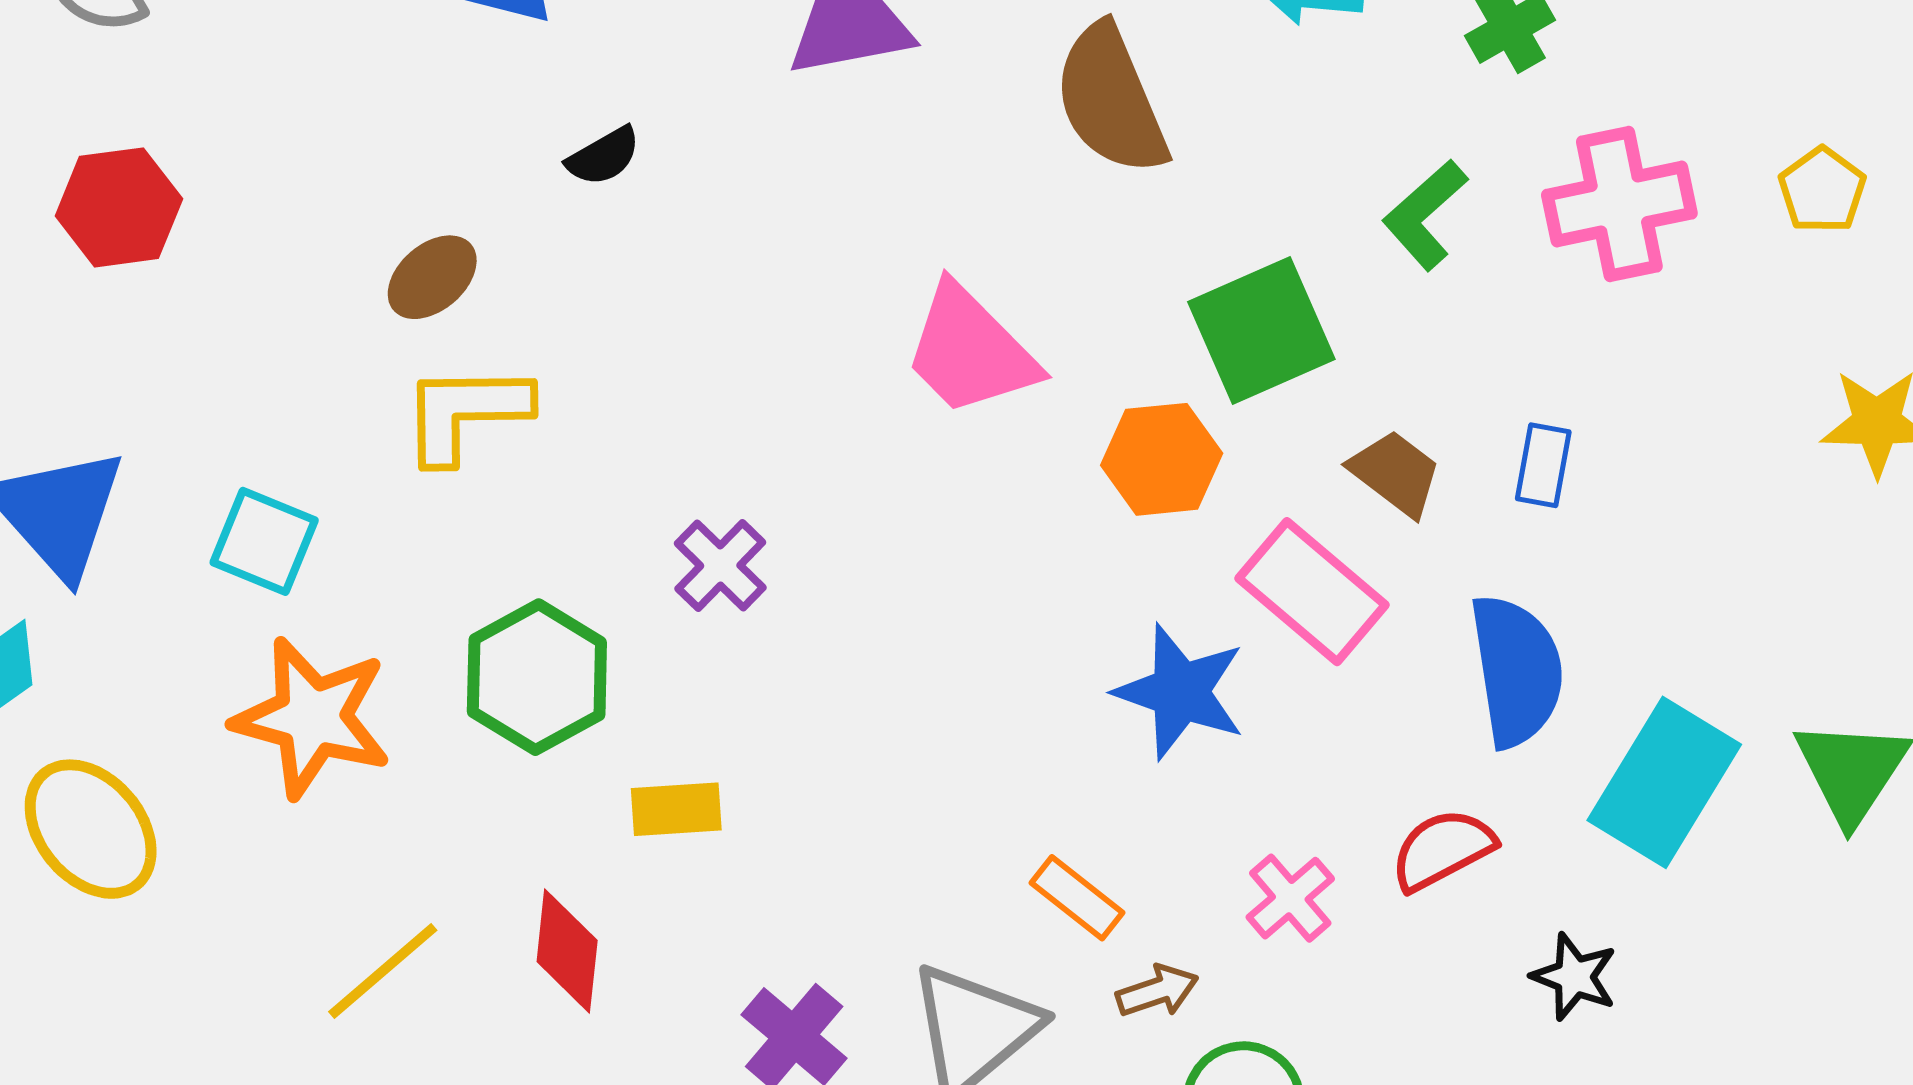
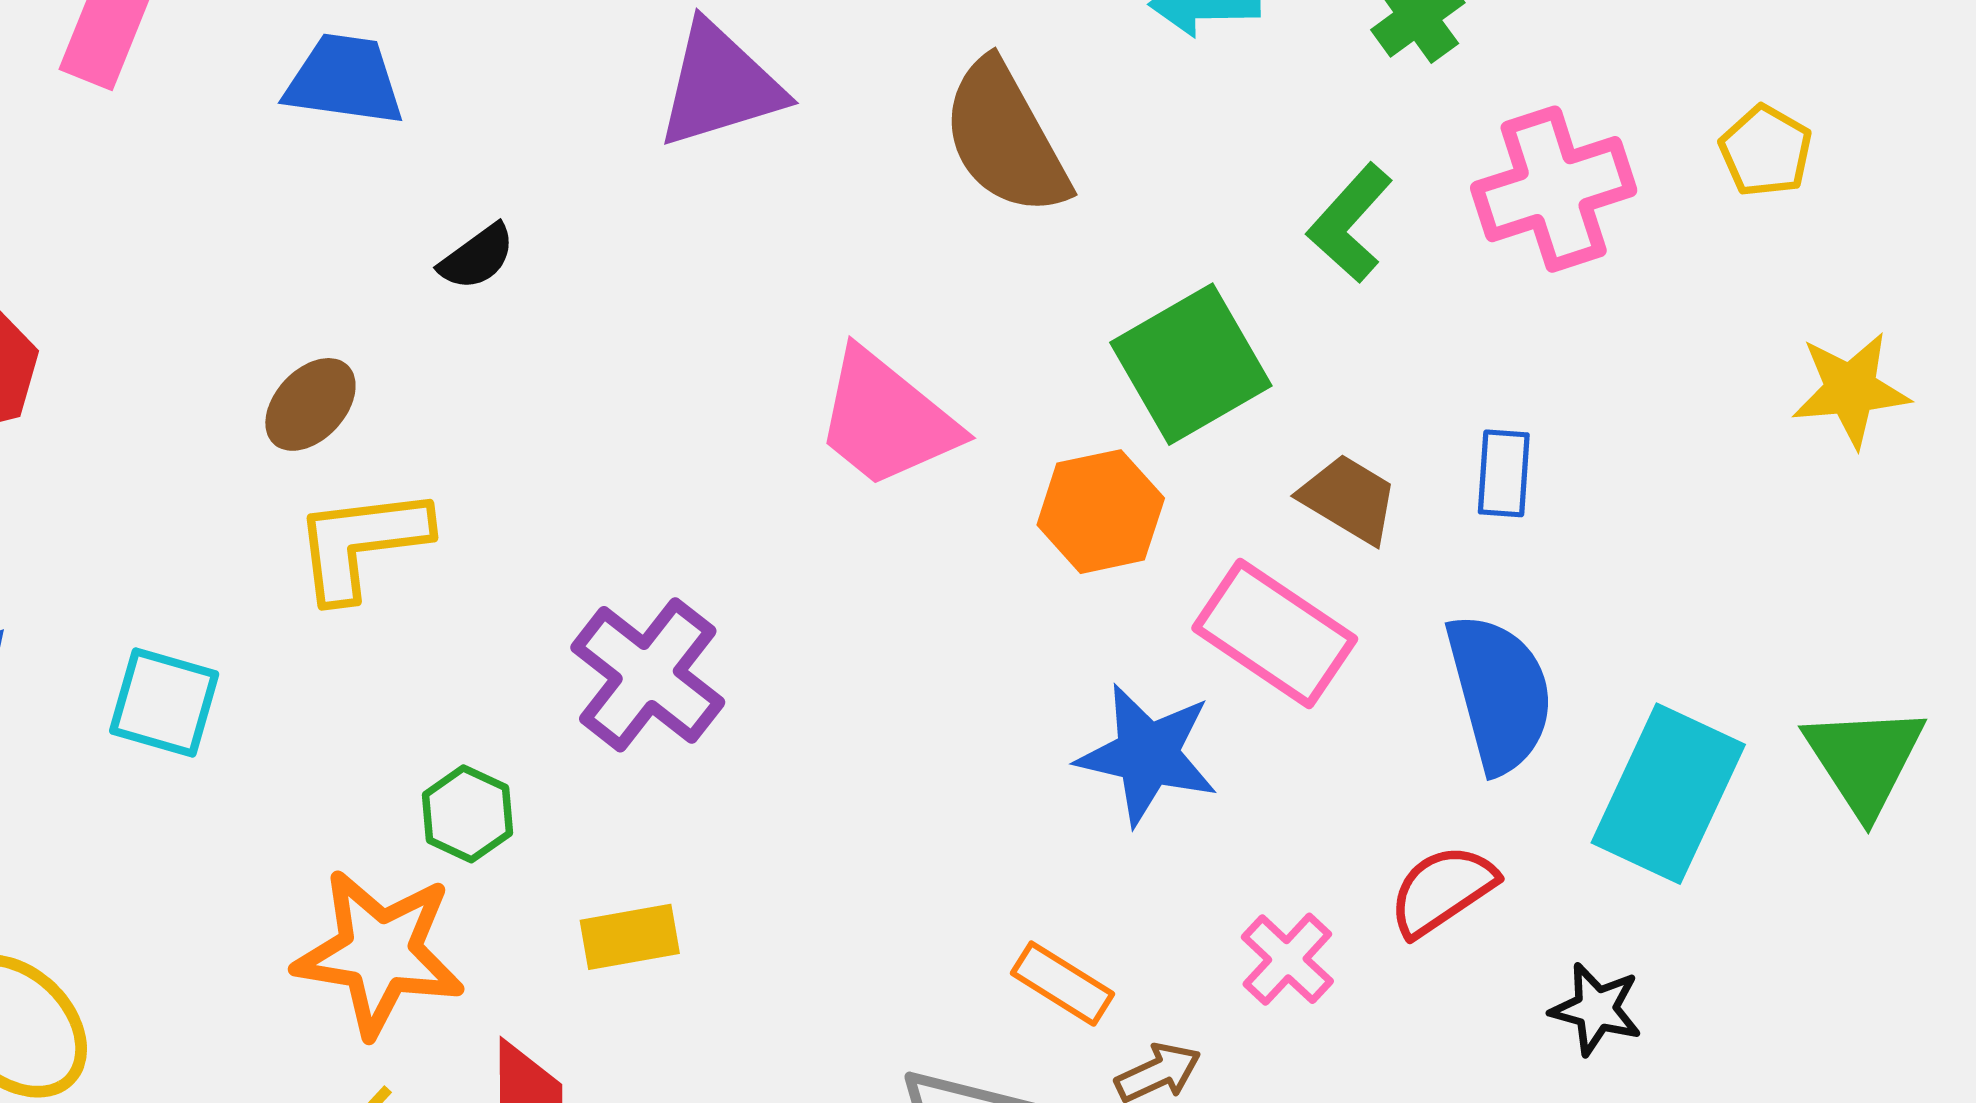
purple cross: (720, 566) -> (648, 675), size x1.5
green hexagon: (537, 677) -> (467, 814), size x0.6
orange star: (312, 718) -> (379, 953), moved

